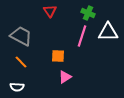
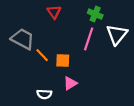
white triangle: (108, 32) -> (117, 35), turned -50
orange line: (21, 62) -> (42, 55), moved
white semicircle: (17, 87) -> (44, 94), moved

